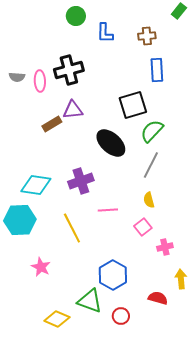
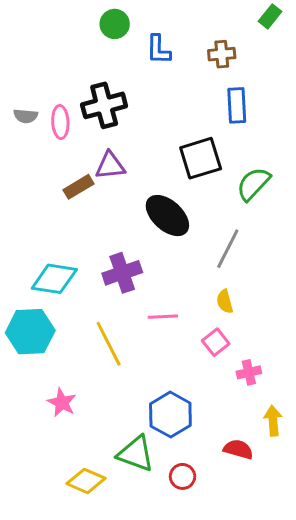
green semicircle: (152, 131) -> (253, 184), moved

